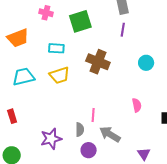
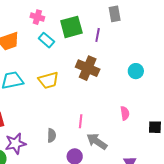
purple line: (123, 30) -> (98, 35), moved
cyan rectangle: (56, 48) -> (46, 40), moved, turned 35
gray semicircle: (80, 130) -> (52, 135), moved
purple star: (51, 139) -> (15, 144), moved

